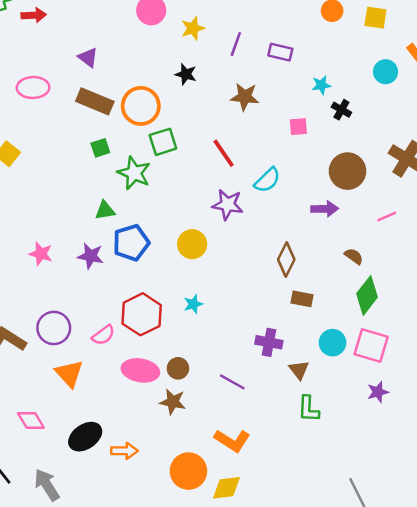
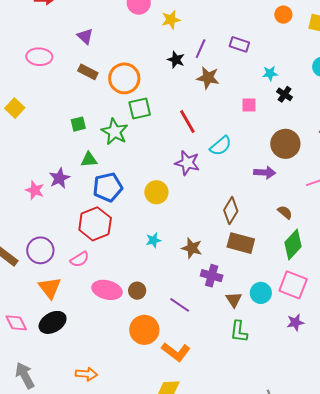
purple line: (236, 44) -> (201, 49), moved
black star: (186, 74) -> (176, 60), moved
brown rectangle: (95, 101) -> (88, 72), size x0.7
green square: (100, 148) -> (78, 124), moved
purple star: (91, 256) -> (59, 178), moved, turned 30
brown rectangle: (302, 299) -> (241, 243), size x1.5
red hexagon: (142, 314) -> (95, 224), moved
cyan circle: (333, 343) -> (261, 293), moved
brown star: (173, 402) -> (192, 248), moved
black ellipse: (85, 437) -> (53, 322), moved
orange arrow: (124, 451) -> (86, 374), moved
orange circle: (188, 471) -> (144, 330), moved

